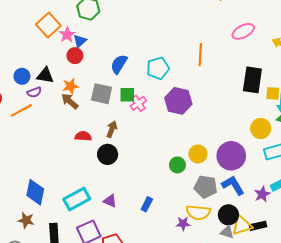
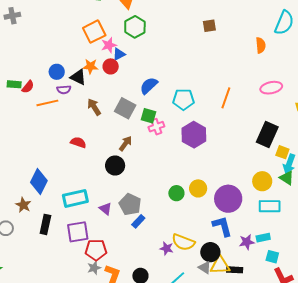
orange star: (70, 86) -> (90, 66), moved
red semicircle: (83, 136) -> (78, 142), moved
gray pentagon: (206, 187) -> (130, 204), moved

